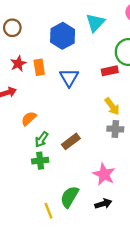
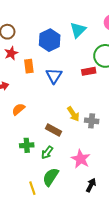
red star: (18, 64) -> (11, 53), moved
yellow arrow: (112, 106) -> (73, 114), moved
green arrow: (41, 139) -> (47, 152), moved
brown rectangle: (71, 141) -> (53, 130), turned 63
black arrow: (103, 204) -> (91, 185), moved, turned -48

